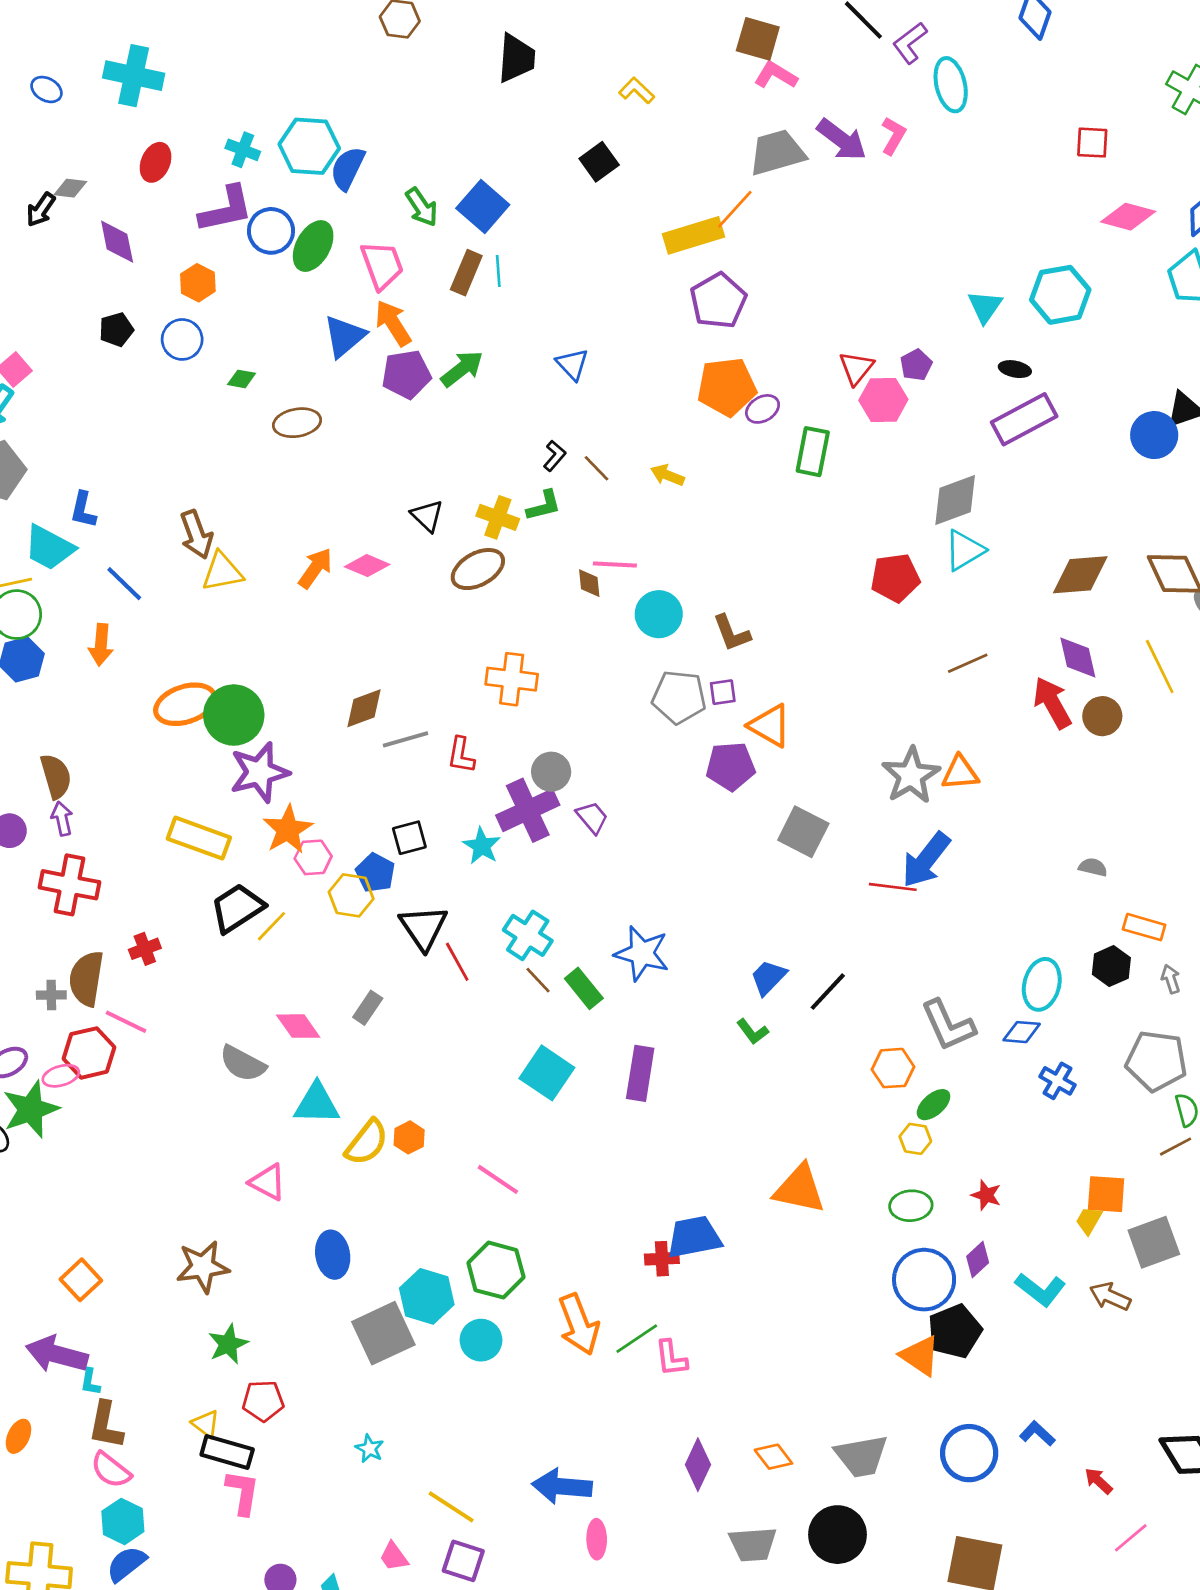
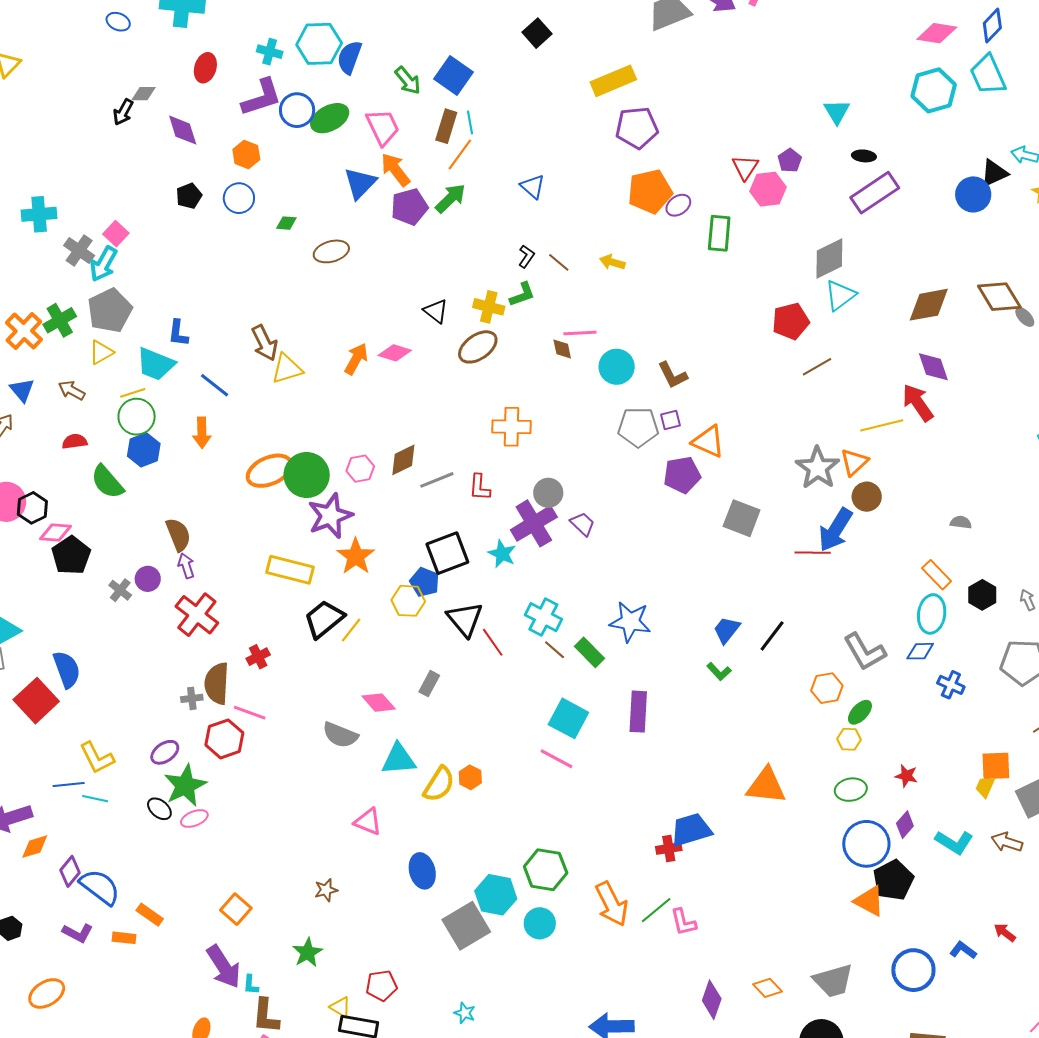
orange line: (735, 209) -> (460, 154), moved
green ellipse: (313, 246) -> (330, 118), turned 39
cyan hexagon: (1060, 295) -> (934, 90), moved
purple pentagon: (718, 301) -> (637, 128), turned 30
brown line: (968, 663) -> (817, 367), moved
yellow line: (1160, 667) -> (882, 425), moved, turned -72
brown circle: (1102, 716) -> (867, 497), moved
orange triangle: (960, 773) -> (854, 462), turned -32
black square: (409, 838) -> (447, 553), size x1.6
pink hexagon: (313, 857) -> (360, 469), moved
red cross: (70, 885) -> (197, 615), turned 33
orange rectangle: (1144, 927) -> (937, 575), moved, turned 36
pink ellipse: (61, 1076) -> (194, 818), moved
pink line: (498, 1179) -> (556, 759), moved
brown star: (203, 1267) -> (326, 890), size x0.6
green star: (228, 1344) -> (307, 953), moved
purple arrow: (57, 1354) -> (224, 967), turned -132
red arrow: (1098, 1481) -> (1005, 932), moved

